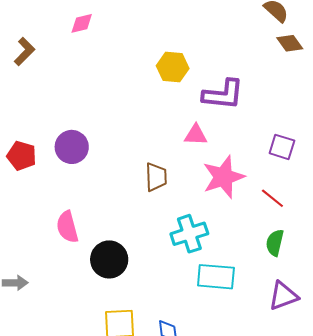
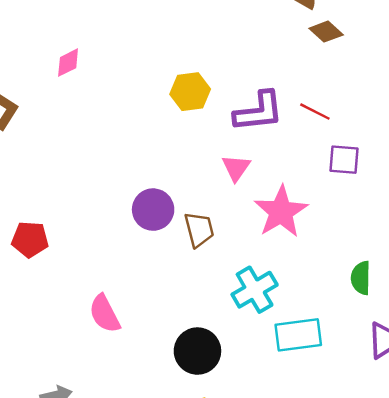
pink triangle: (196, 135) -> (236, 168), turned -45
purple circle: (72, 147) -> (153, 210), moved
red line: (272, 198) -> (315, 112), moved
black circle: (109, 259) -> (197, 351), moved

